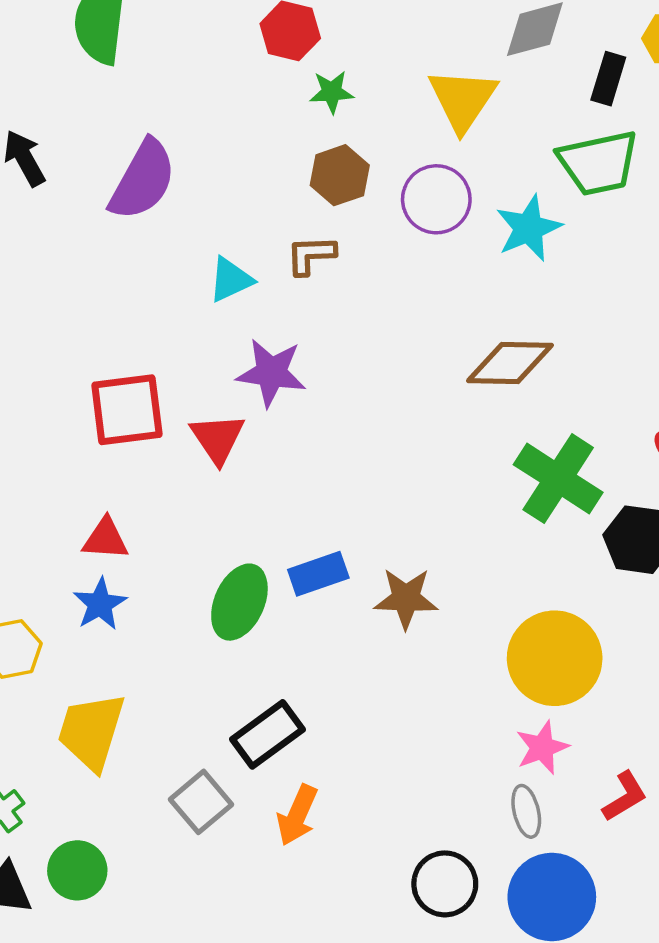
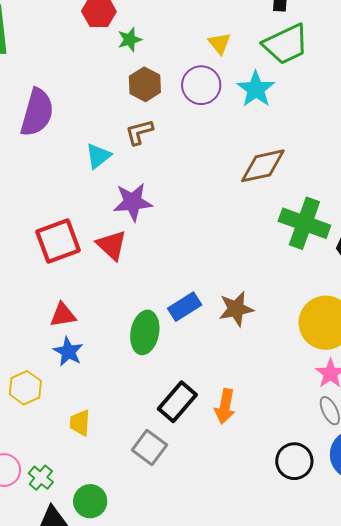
yellow triangle: (463, 99) -> (219, 43), moved, size x0.6
yellow trapezoid: (91, 731) -> (80, 423), size x0.6
orange arrow: (297, 815) -> (225, 406), moved

